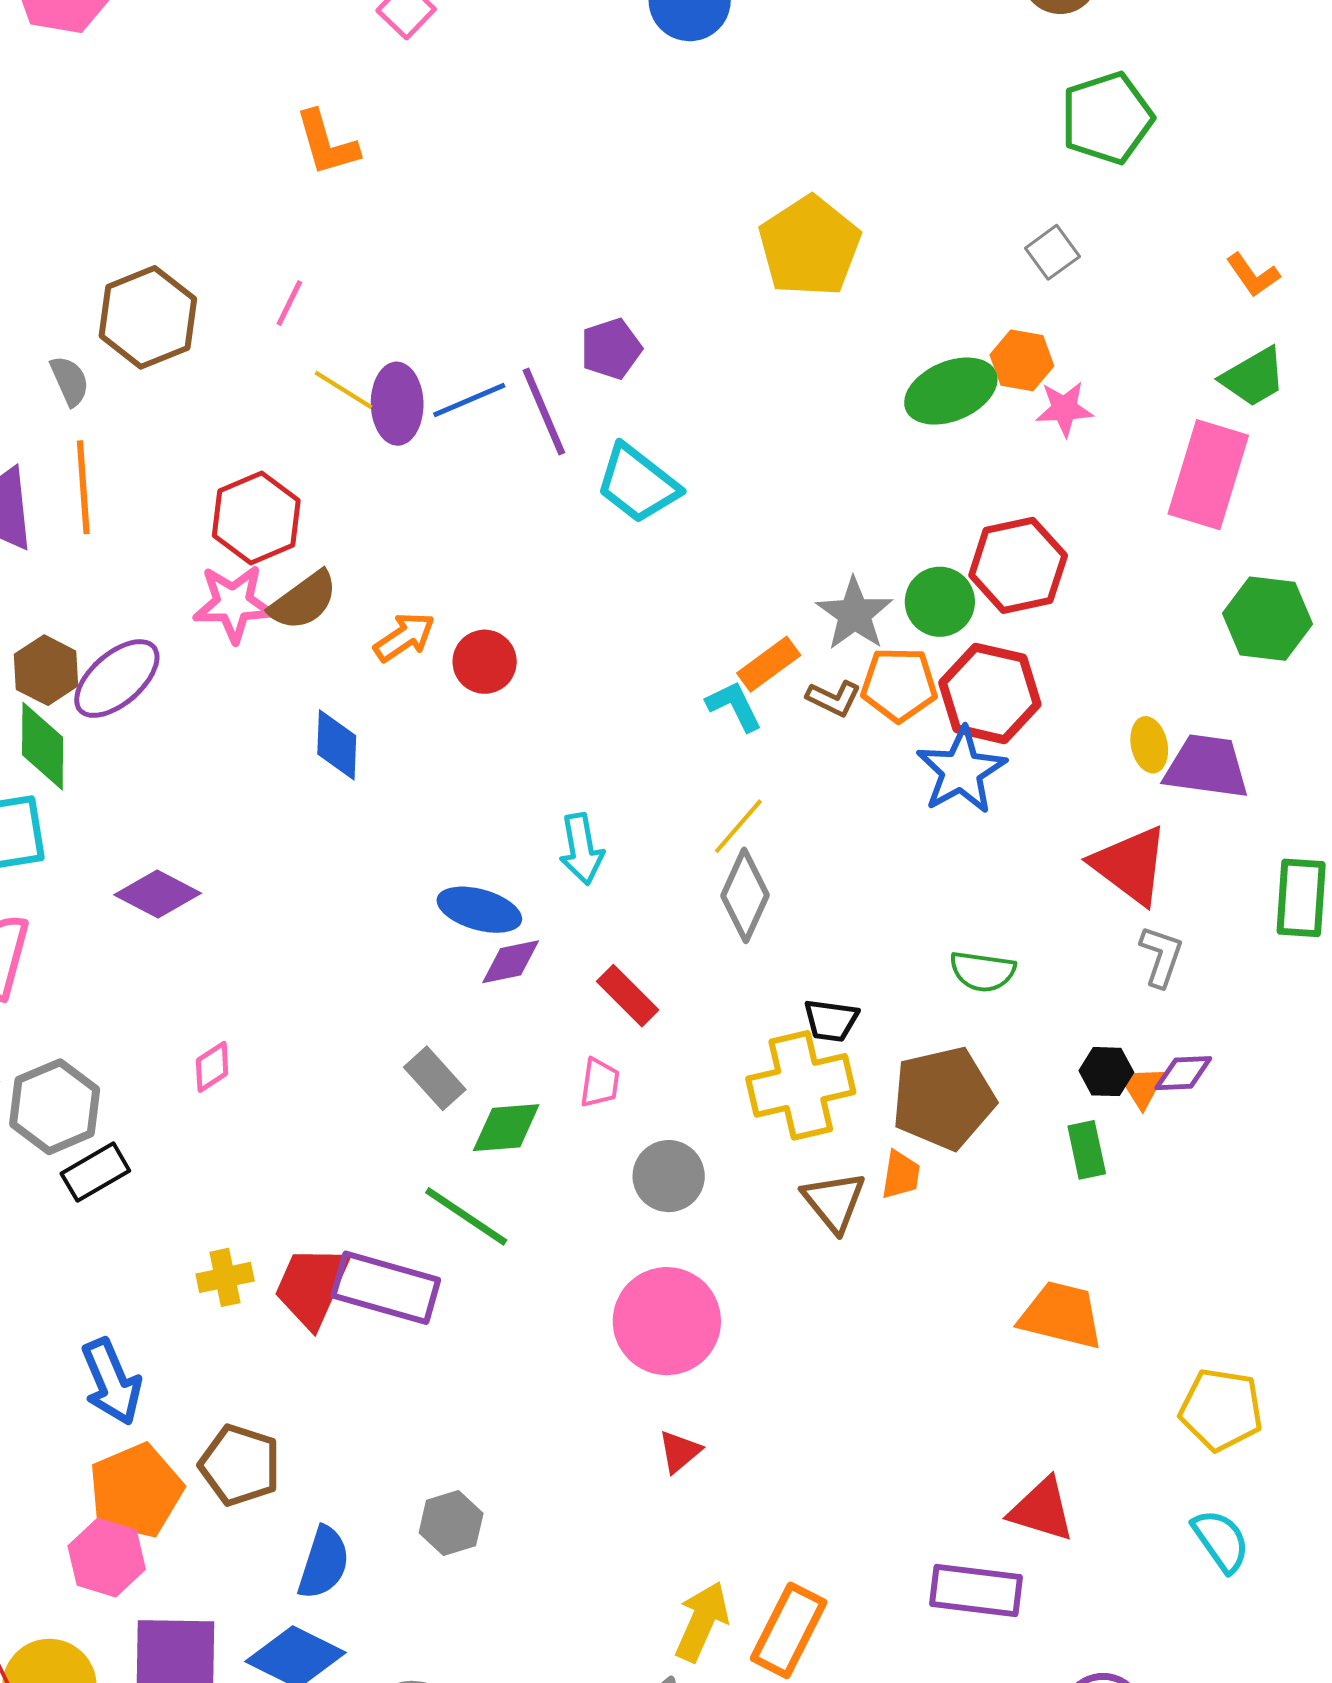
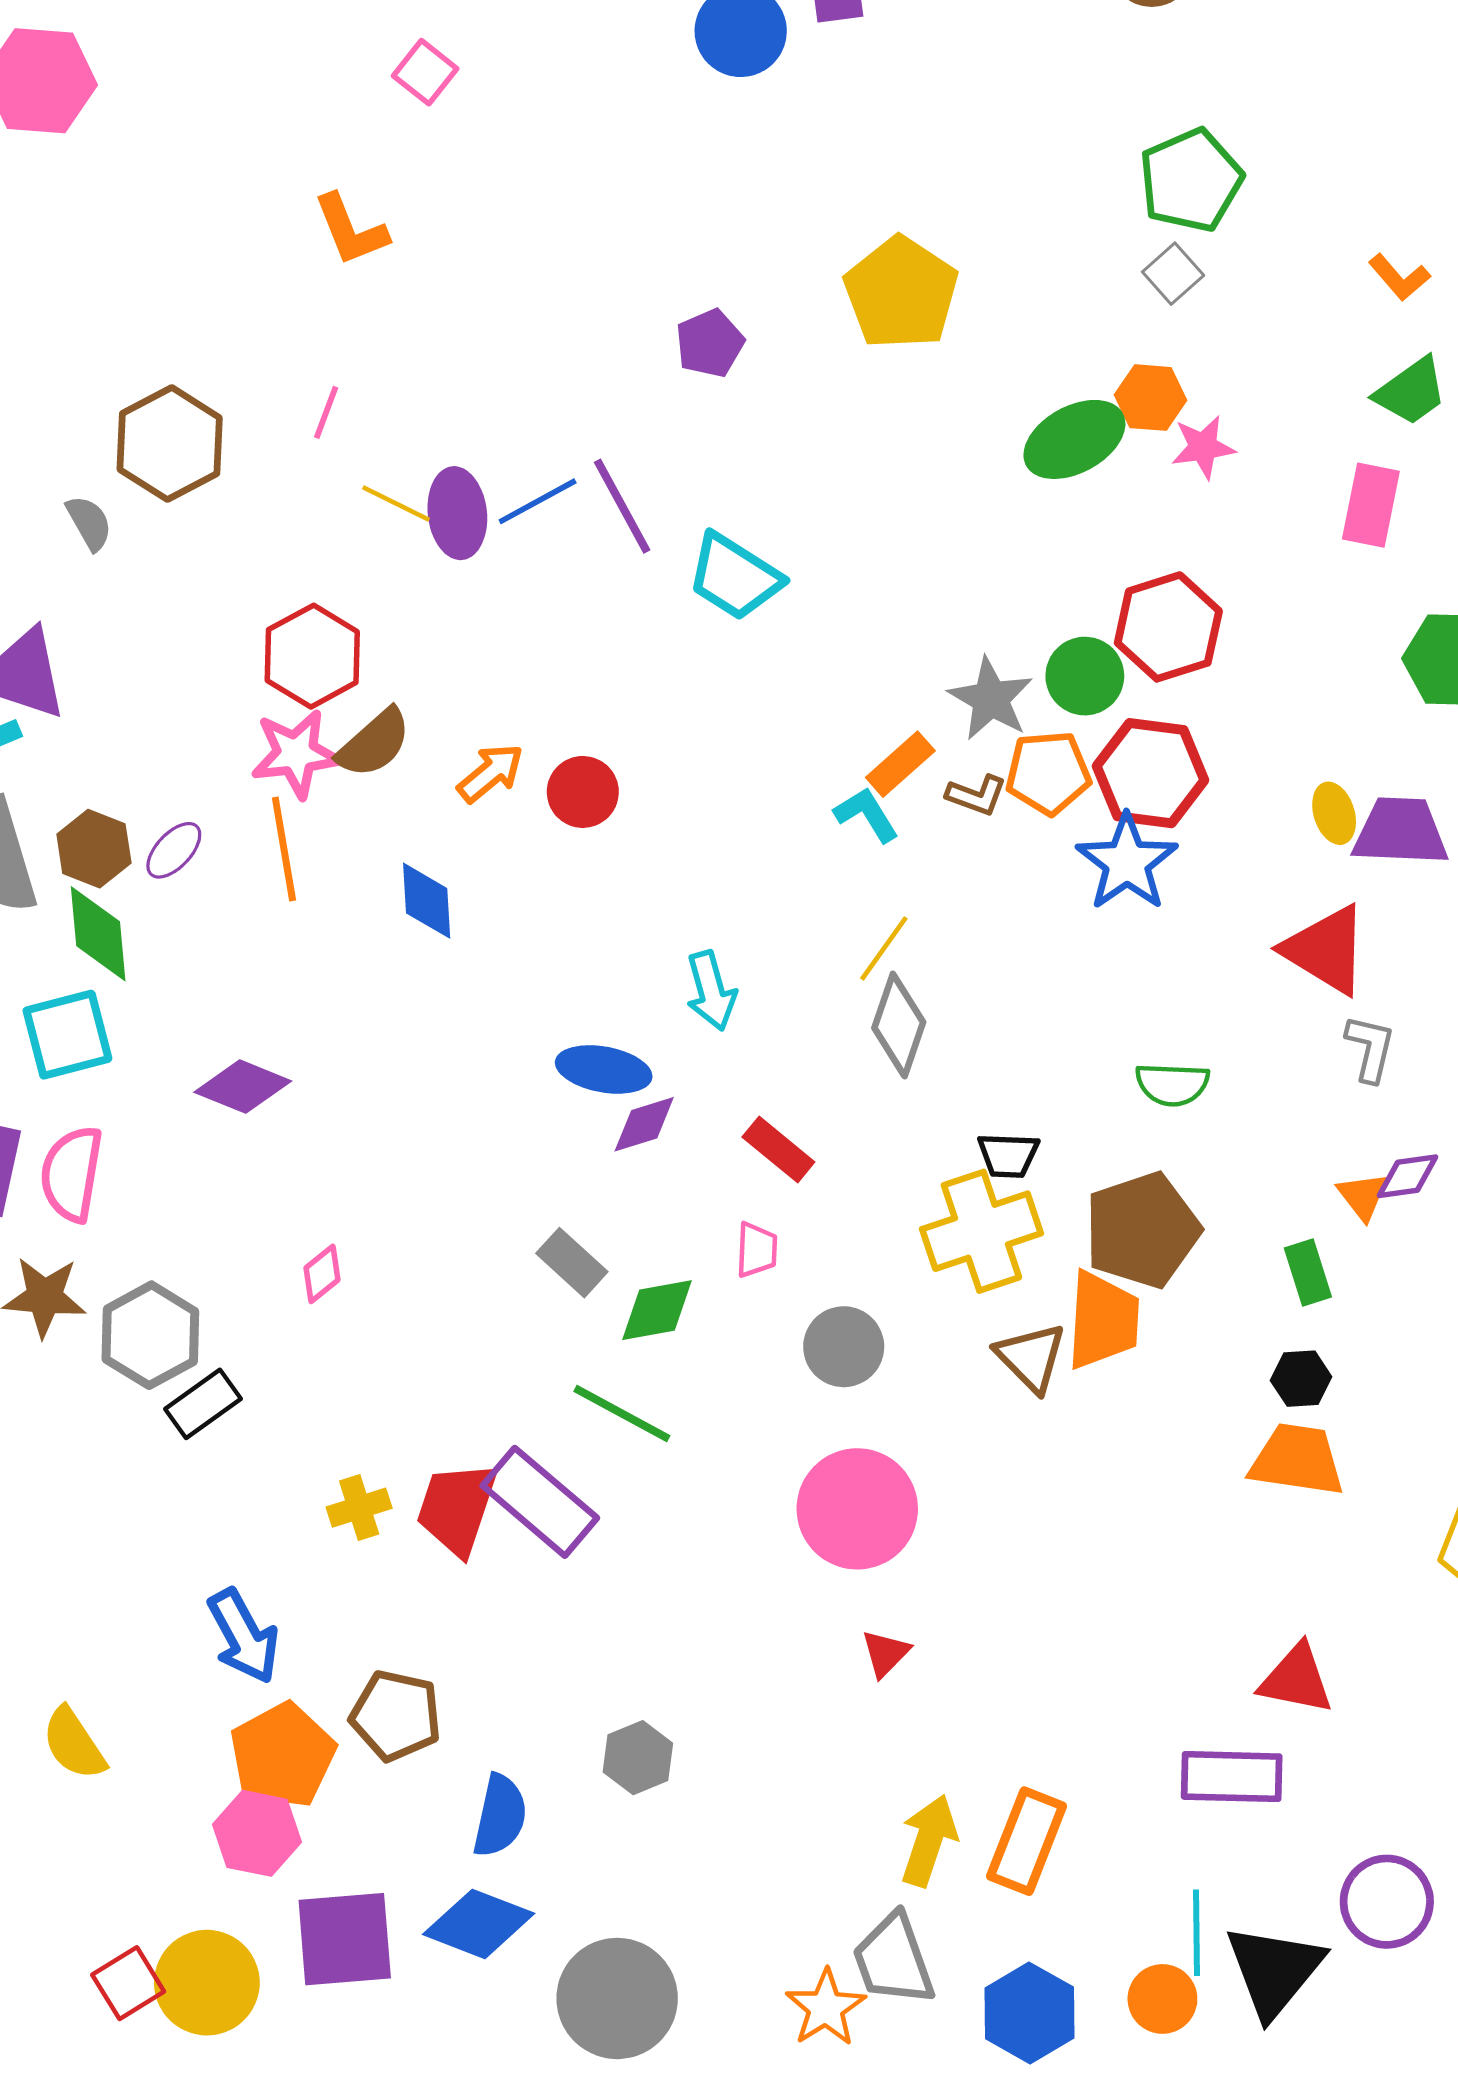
green pentagon: (1107, 118) -> (1191, 180), moved
purple pentagon: (611, 349) -> (710, 343), moved
pink rectangle: (1208, 475) -> (1371, 505), size x0.7
orange line: (83, 487) -> (284, 849), moved
purple ellipse: (117, 679) -> (174, 850), size x0.6
black hexagon: (1106, 1072) -> (1301, 1379), moved
orange trapezoid: (901, 1175) -> (1103, 1320), size x1.8
purple rectangle: (386, 1288) -> (540, 1502), turned 30

